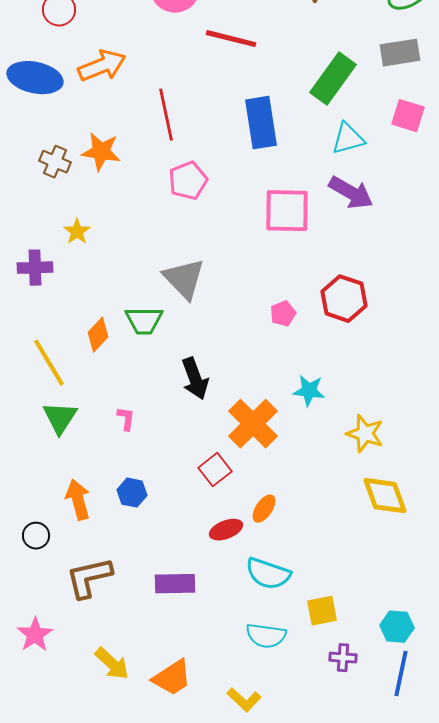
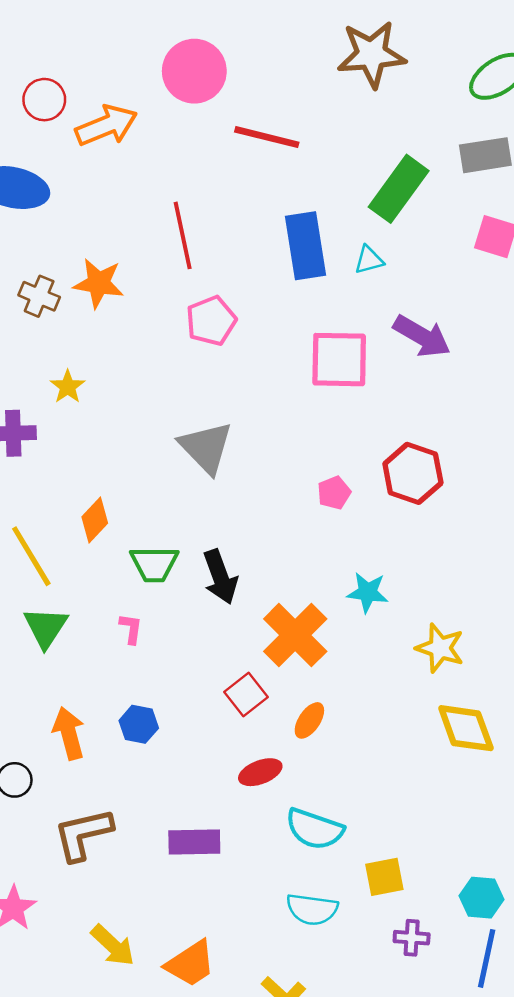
orange arrow: (102, 66) -> (106, 125), moved
cyan triangle: (348, 139) -> (369, 260), moved, size x0.7
green trapezoid: (144, 321) -> (154, 564), moved
orange ellipse: (264, 509) -> (309, 720), moved

